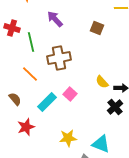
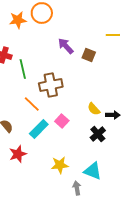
purple arrow: (55, 19) -> (66, 46), moved
orange line: (30, 74) -> (32, 104), moved
black cross: (115, 107) -> (98, 134), moved

